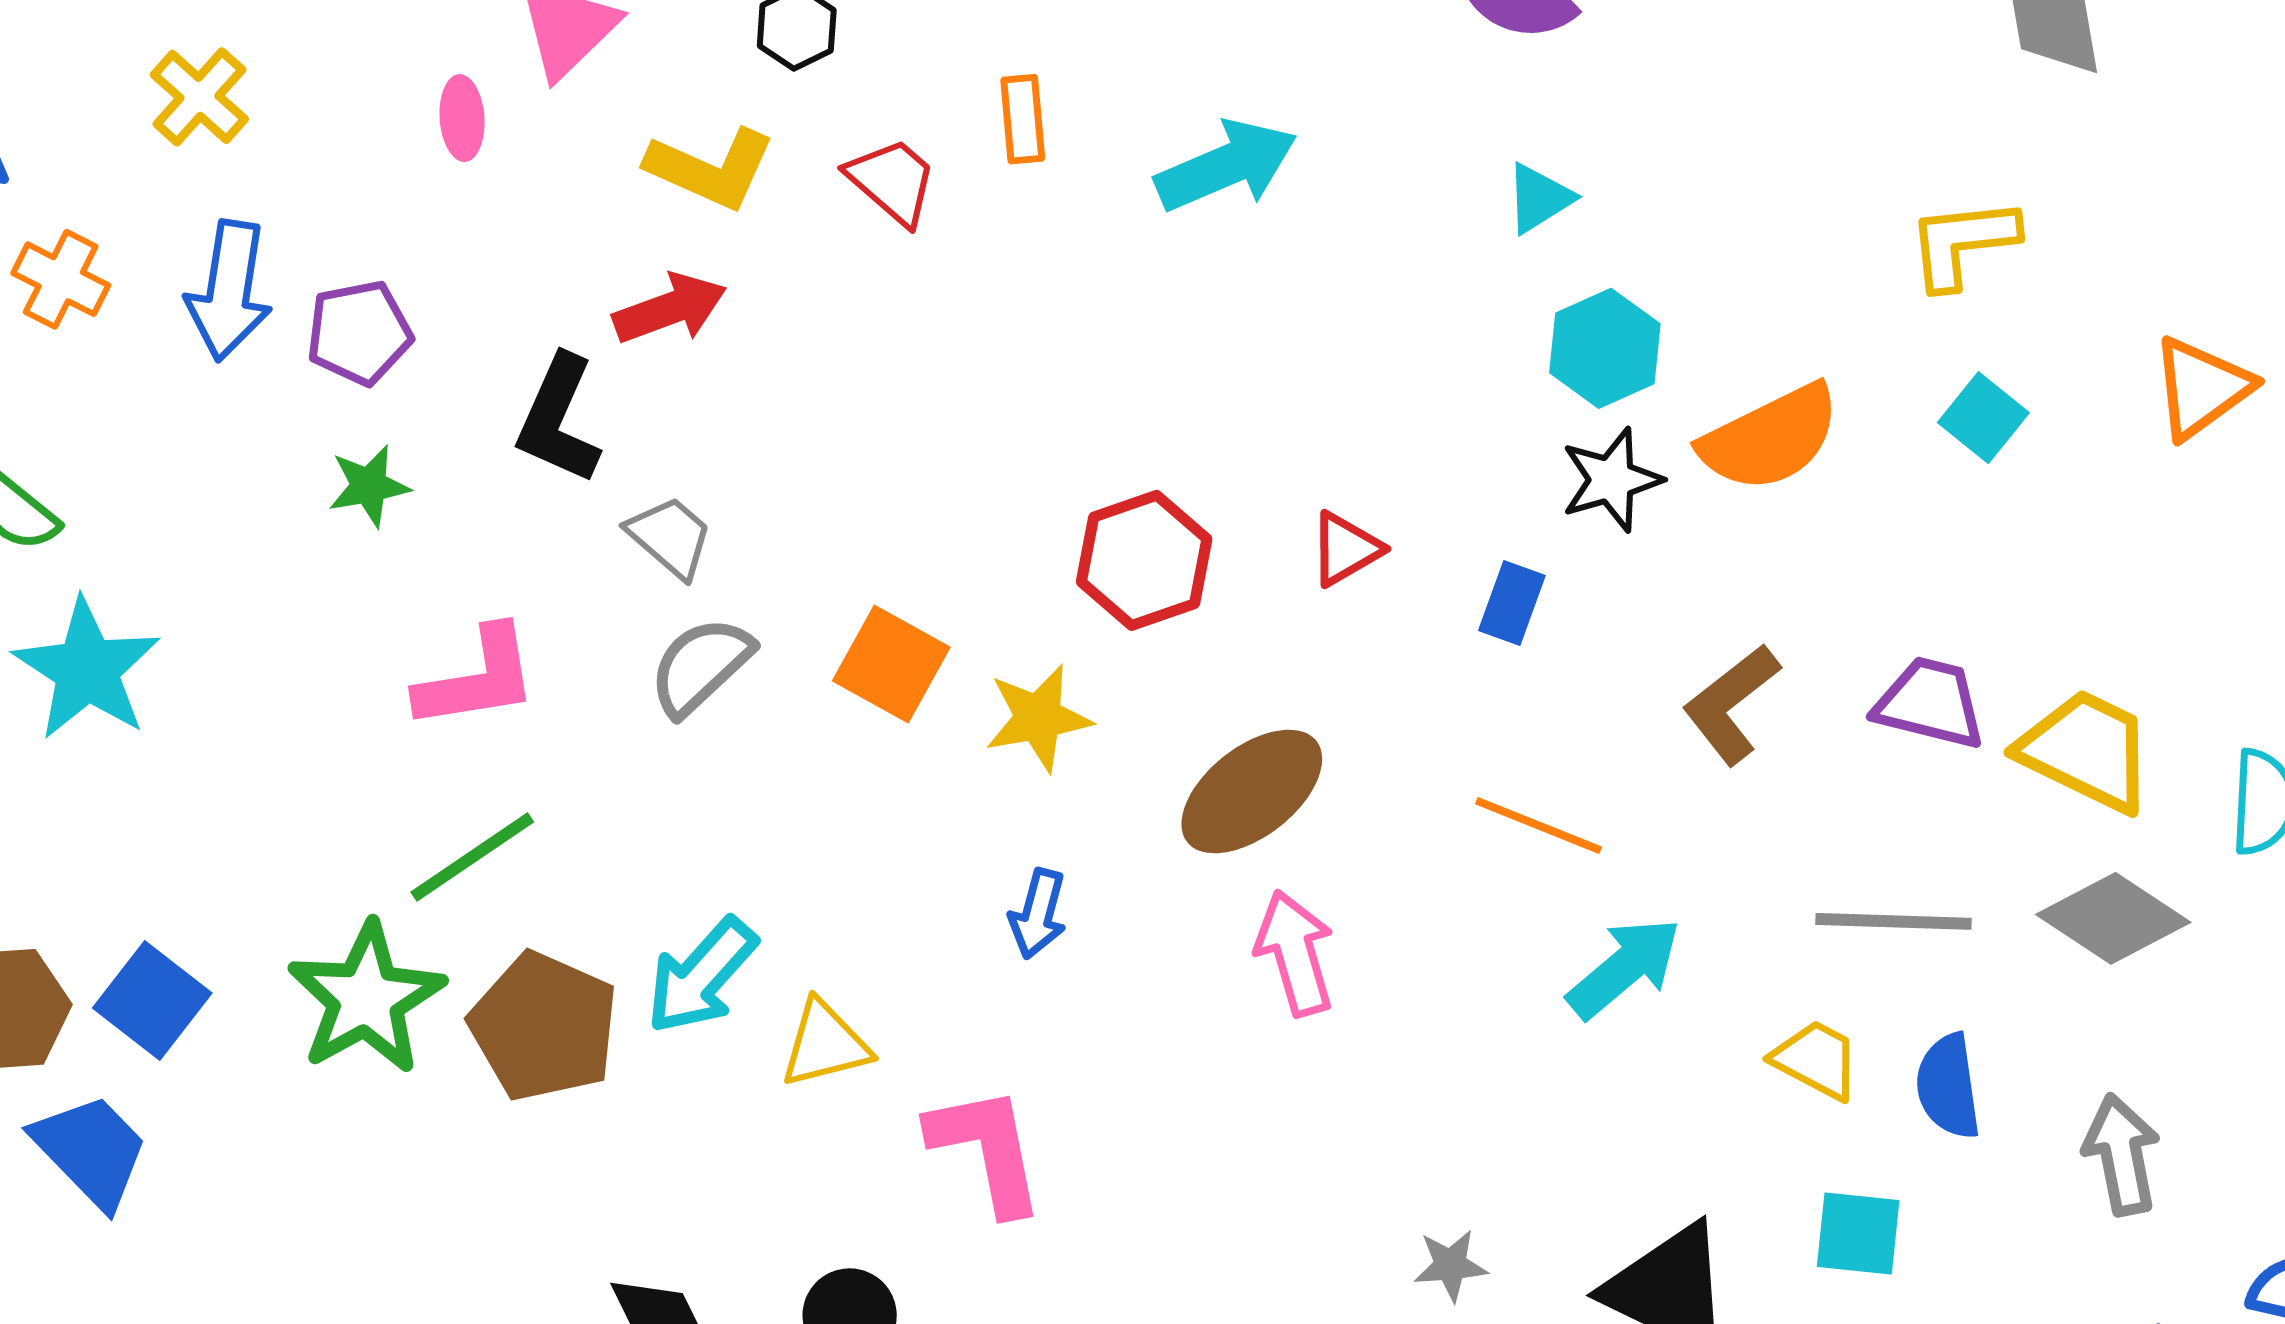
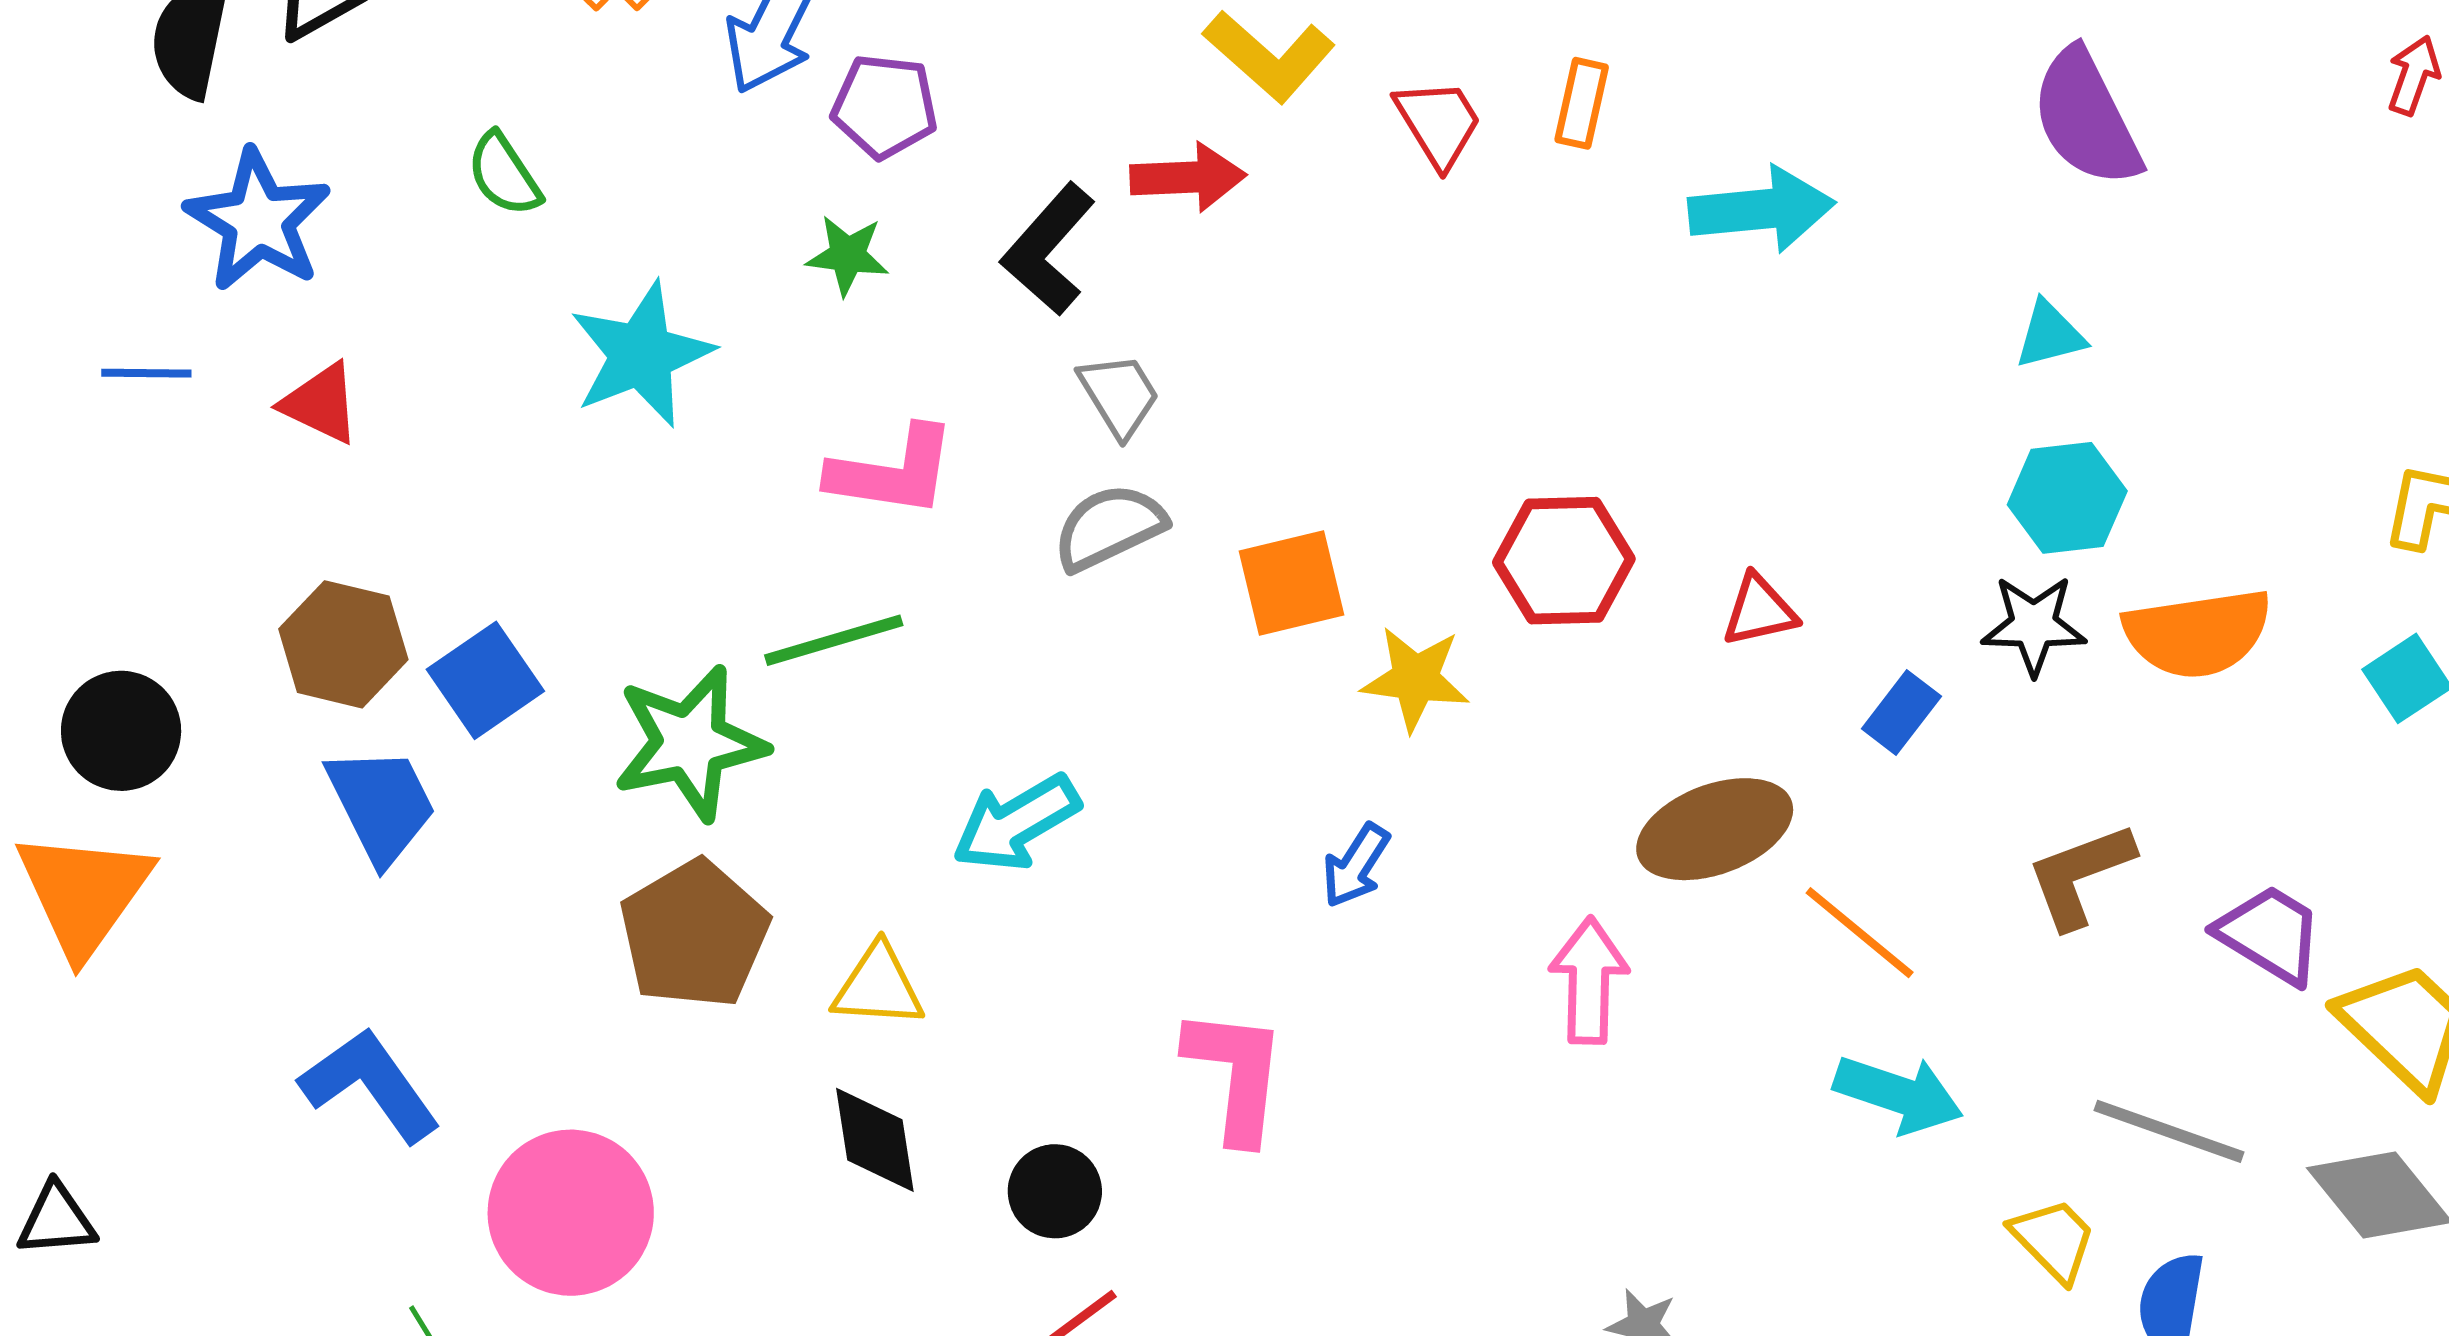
orange square: (891, 664) -> (1291, 583), turned 30
cyan star: (87, 669) -> (641, 355), moved
brown ellipse: (1252, 792) -> (1715, 829), moved
cyan arrow: (1624, 968) -> (1898, 1094), turned 41
brown pentagon: (544, 1027) -> (694, 934), moved
yellow triangle: (825, 1044) -> (878, 986), moved

